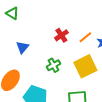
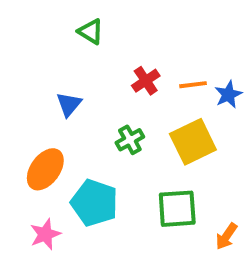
green triangle: (12, 13) -> (91, 31), moved
orange line: (85, 37) -> (193, 85), turned 32

